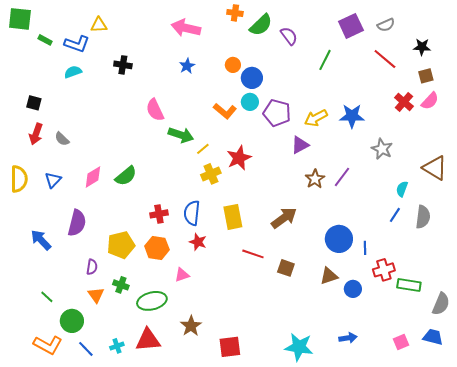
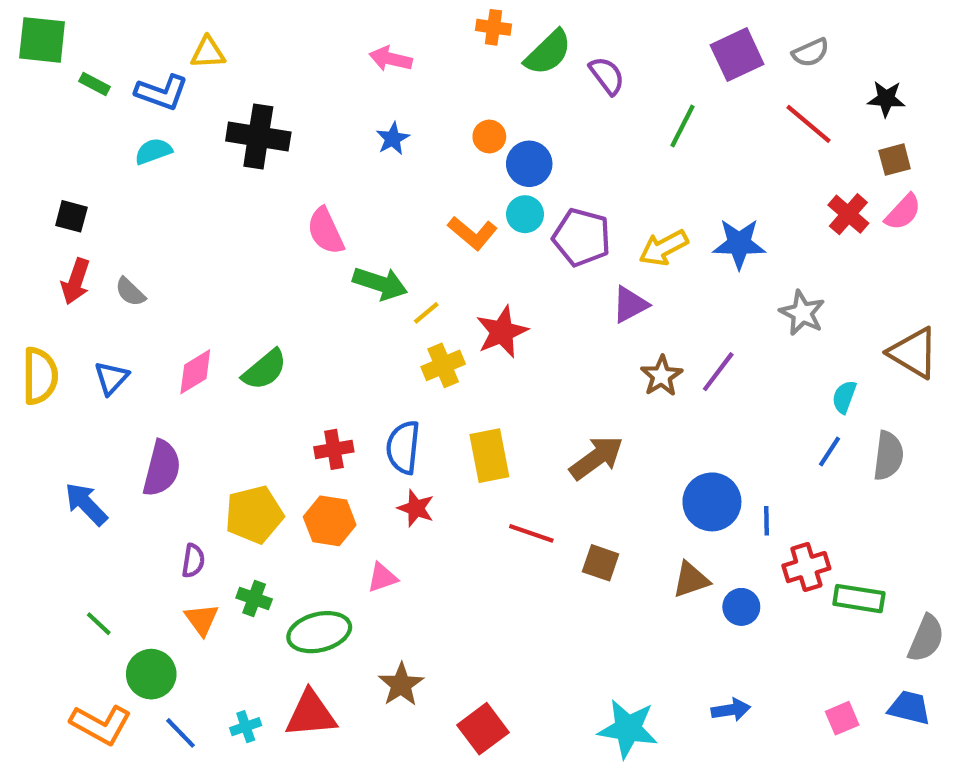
pink arrow: (186, 28) -> (391, 59), size x0.7
black cross: (123, 65) -> (258, 137), size x1.6
red square: (230, 347) -> (483, 729), turned -30

